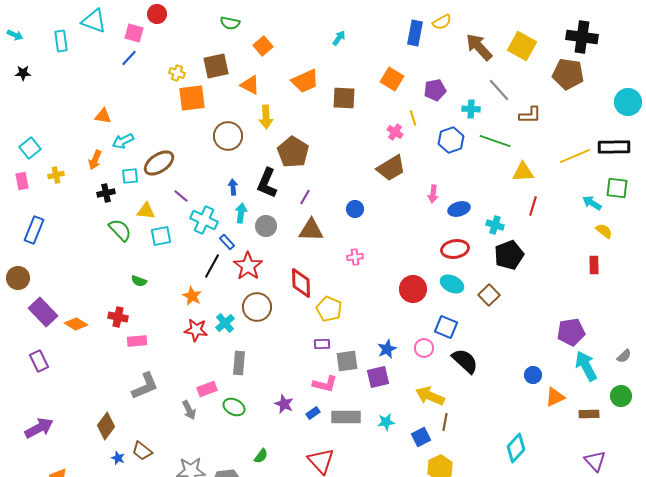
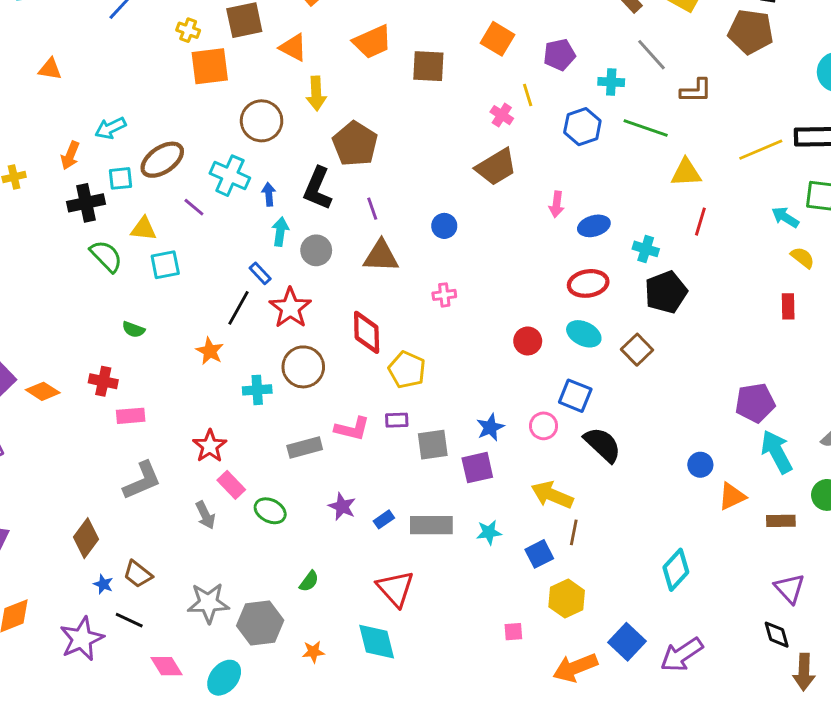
orange triangle: (103, 116) -> (50, 69), moved
black cross: (106, 193) -> (86, 203), size x1.4
purple line: (305, 197) -> (372, 209), turned -49
cyan cross: (204, 220) -> (230, 176), moved
red circle: (413, 289) -> (528, 341), size x0.7
cyan cross: (225, 323) -> (257, 390), turned 36
red star: (196, 330) -> (210, 446), moved, turned 30
gray rectangle: (239, 363) -> (305, 447), moved, turned 70
pink L-shape: (325, 384) -> (352, 429), moved
pink rectangle: (207, 389) -> (231, 485), turned 66

